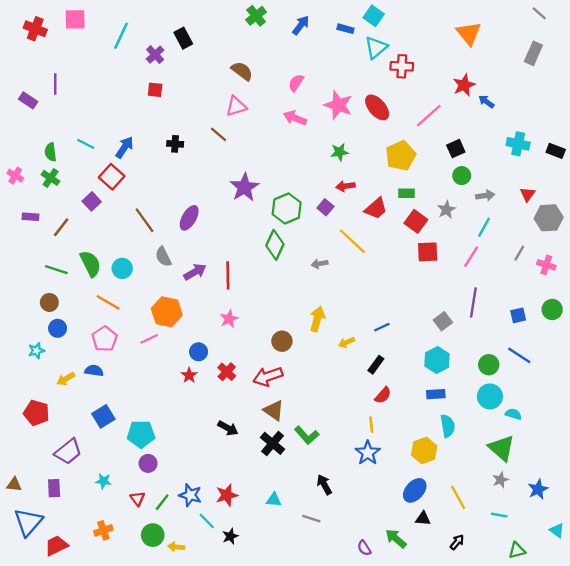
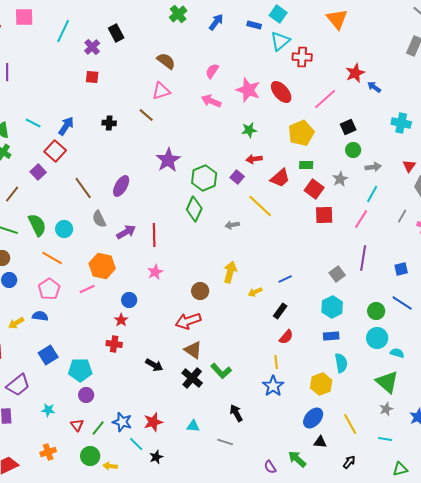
orange triangle: (469, 33) -> (337, 19), moved
red cross: (227, 372) -> (114, 344), moved, turned -35

